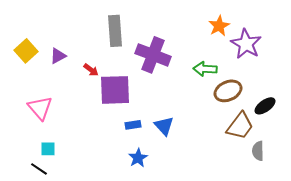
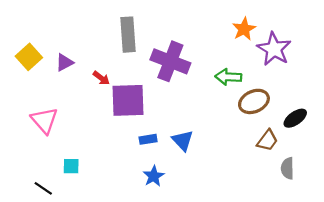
brown trapezoid: (240, 126) -> (267, 140), size x0.7
cyan square: (48, 149) -> (71, 166), moved

